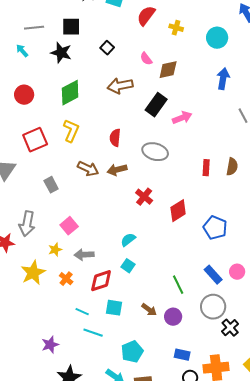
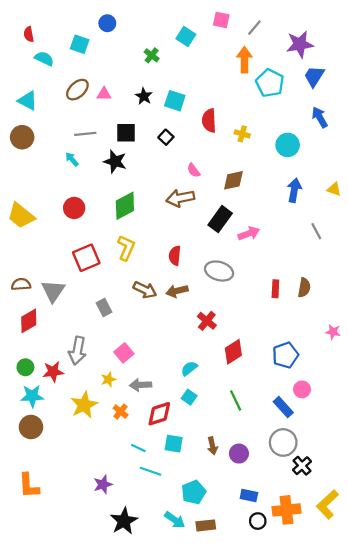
red semicircle: (146, 16) -> (209, 121), turned -40
black square: (107, 48) -> (166, 137), moved
pink semicircle: (146, 59) -> (194, 170), moved
red diamond: (178, 211) -> (233, 352), moved
blue pentagon: (215, 228) -> (285, 355), turned 30
pink circle: (237, 272) -> (302, 389), moved
green line: (178, 285) -> (236, 400), moved
brown arrow: (149, 310) -> (212, 446), turned 42

